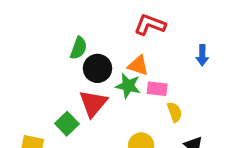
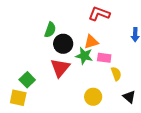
orange triangle: (138, 65) -> (91, 42), turned -35
green square: (67, 124) -> (27, 80), moved

